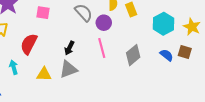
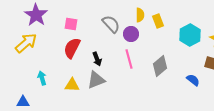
red semicircle: (29, 44) -> (72, 48), moved
black arrow: (69, 48) -> (97, 59), turned -48
blue semicircle: (167, 55) -> (193, 80), moved

